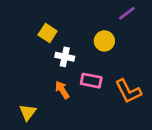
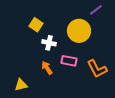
yellow circle: (104, 41) -> (79, 31), size x1.5
yellow triangle: (28, 112) -> (21, 85), turned 40

